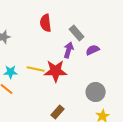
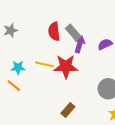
red semicircle: (46, 23) -> (54, 31), moved
gray rectangle: (77, 33) -> (73, 33), moved

